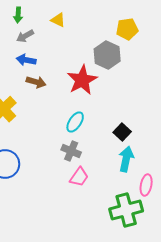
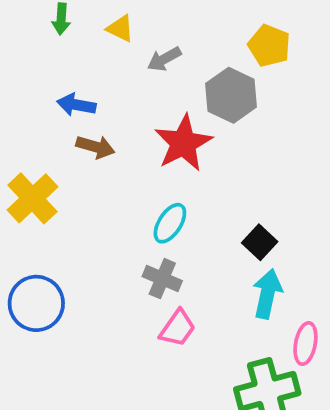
yellow triangle: (58, 20) -> (120, 28), moved
yellow pentagon: (127, 29) -> (269, 46), turned 30
gray arrow: (25, 36) -> (164, 59), moved

